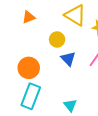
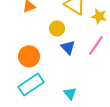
cyan rectangle: (31, 96) -> (31, 84), turned 35

